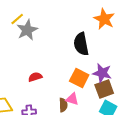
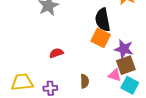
orange square: (79, 78) -> (101, 38), moved
pink triangle: (72, 99) -> (115, 75), moved

